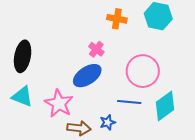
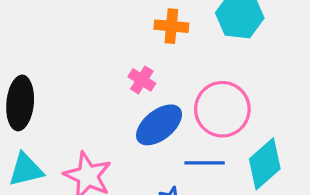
blue ellipse: (87, 76) -> (159, 125), moved
cyan triangle: (22, 96) -> (26, 170), turned -30

